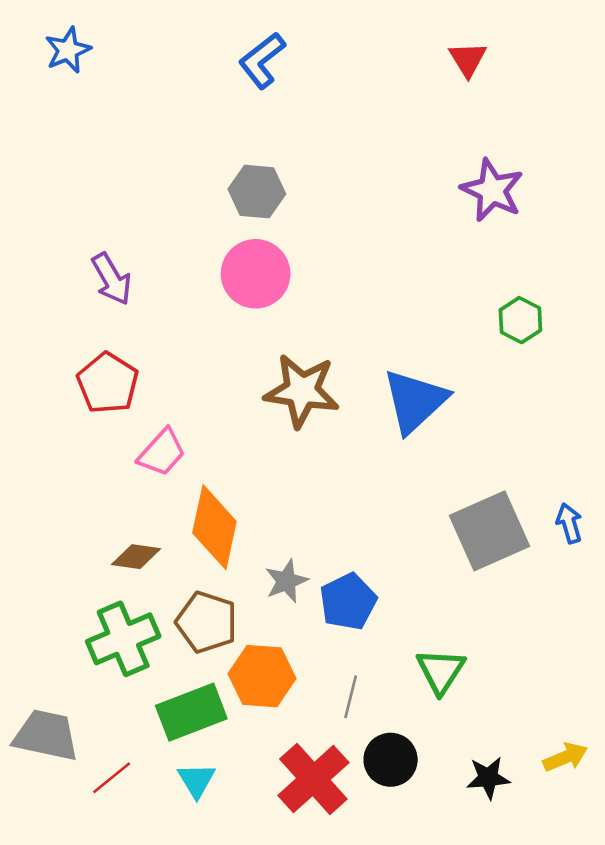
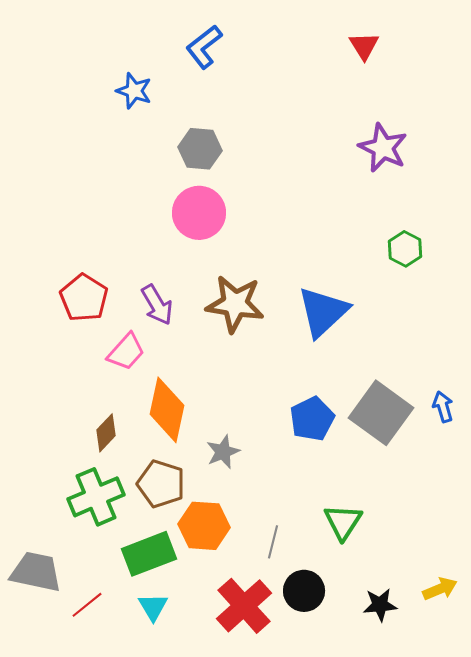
blue star: (68, 50) -> (134, 91), moved, turned -30
purple arrow: (112, 279) -> (157, 305), moved
gray square: (490, 531) -> (381, 413), turned -30
brown diamond: (136, 557) -> (106, 433), turned -54
blue pentagon: (348, 602) -> (312, 419), moved

